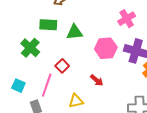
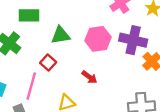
green triangle: (75, 32) -> (61, 35), moved

